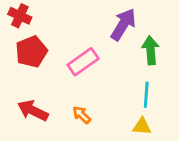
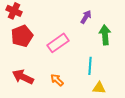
purple arrow: (123, 24) -> (86, 17), size x0.6
cyan line: (146, 95) -> (90, 66), moved

